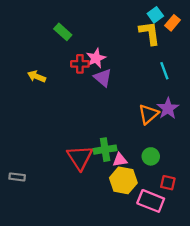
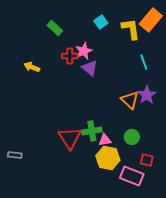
cyan square: (155, 15) -> (101, 22), moved
orange rectangle: (172, 23) -> (151, 20), size x1.6
orange triangle: (148, 114) -> (130, 100), turned -36

